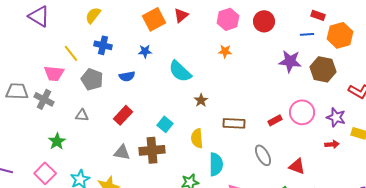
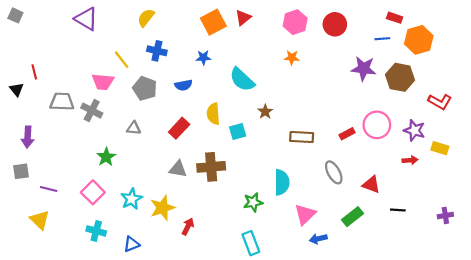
cyan square: (165, 124) -> (238, 132), moved, turned 35
yellow semicircle: (197, 138) -> (213, 114), moved

